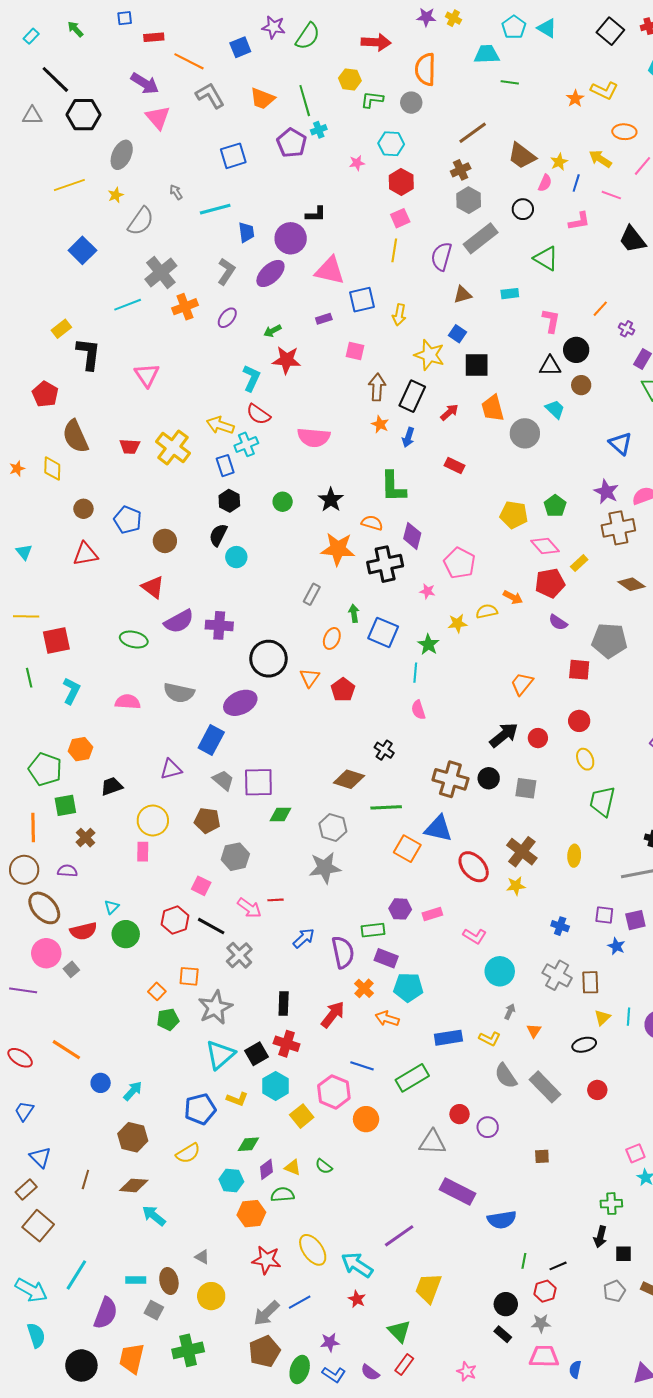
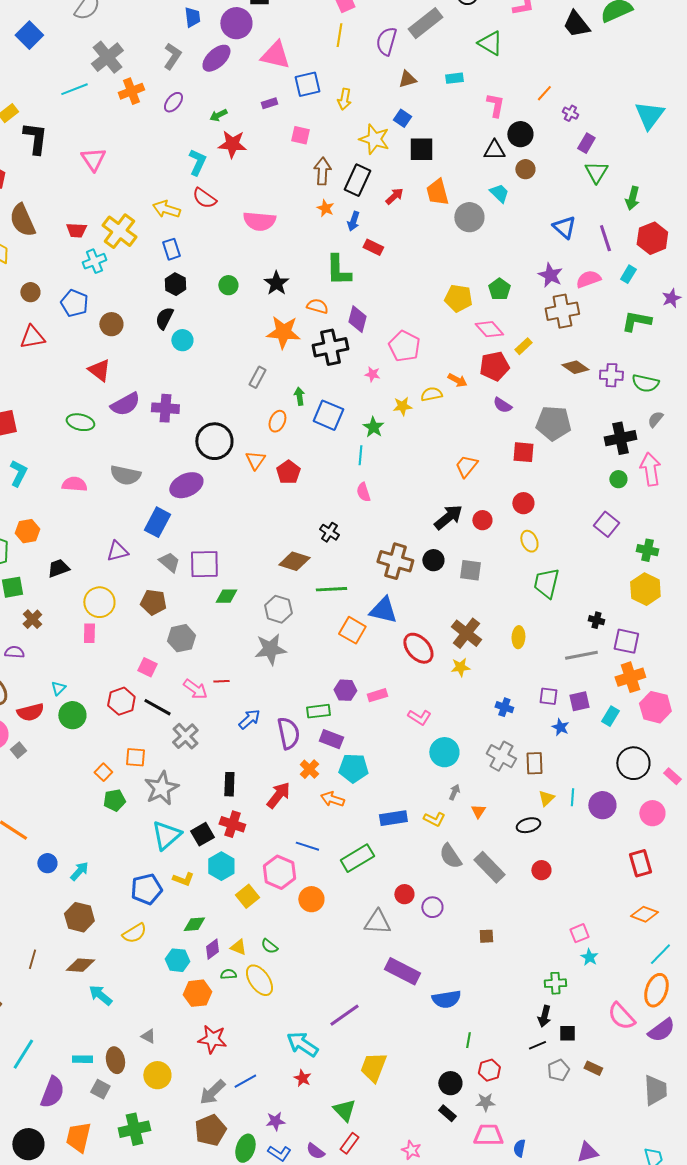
cyan cross: (246, 444) -> (94, 261), moved
red rectangle: (454, 466) -> (373, 247), moved
green semicircle: (283, 1195) -> (228, 974), size x0.7
yellow ellipse: (313, 1250) -> (259, 980), moved
black line: (558, 1266) -> (537, 1045), moved

